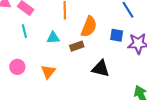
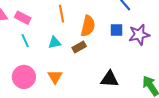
pink circle: (17, 67) -> (24, 77), size x1.5
black triangle: (101, 69) -> (110, 79), moved

